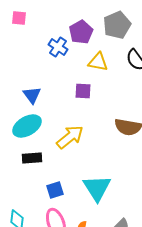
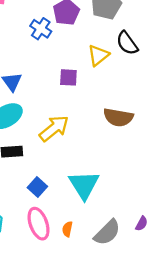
yellow triangle: (98, 62) -> (98, 55), moved, turned -50
blue square: (55, 190) -> (37, 187), turned -30

